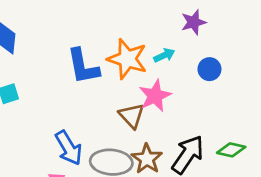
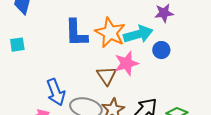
cyan arrow: (164, 55) -> (138, 34), size x1.8
blue circle: (209, 69) -> (161, 50), moved

